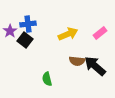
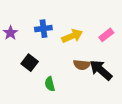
blue cross: (28, 24) -> (43, 29), moved
black square: (25, 40) -> (30, 63), moved

